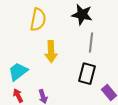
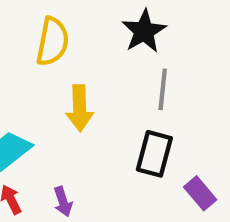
black star: (82, 15) -> (144, 31), turned 30

